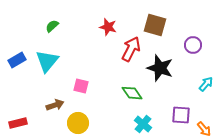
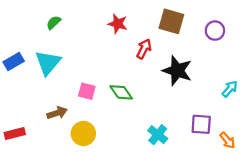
purple circle: (193, 45) -> (215, 31), moved
red arrow: (131, 49) -> (144, 49), size x0.7
green diamond: (132, 93) -> (121, 92), moved

